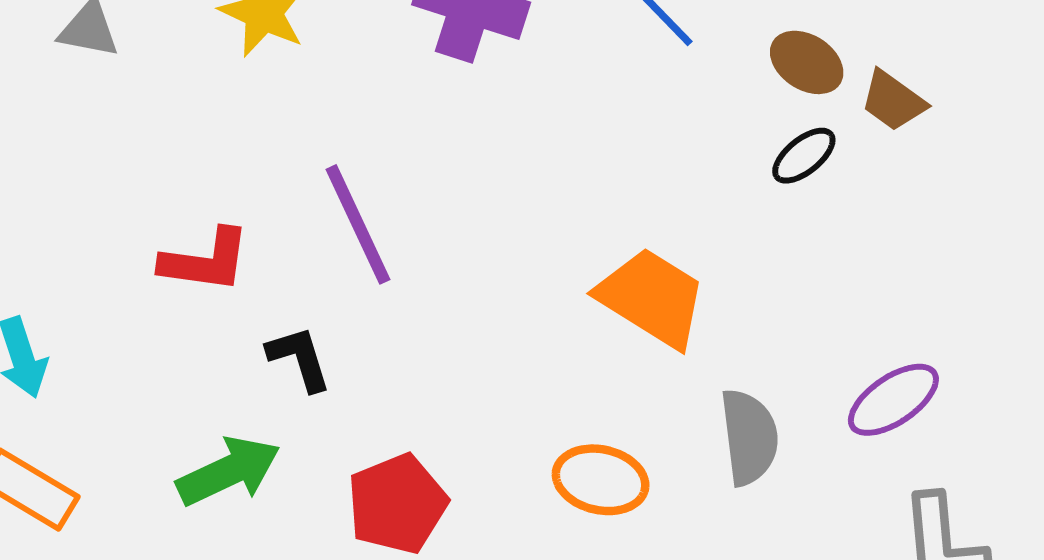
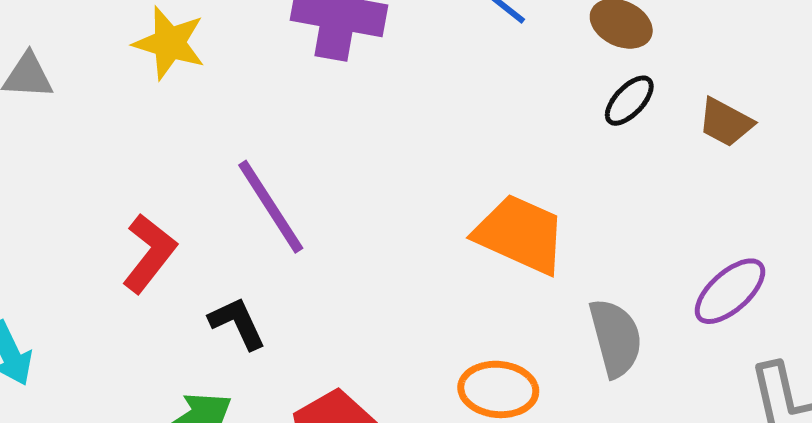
brown trapezoid: (893, 101) -> (726, 122), moved
red L-shape: (205, 261) -> (149, 253), turned -52

